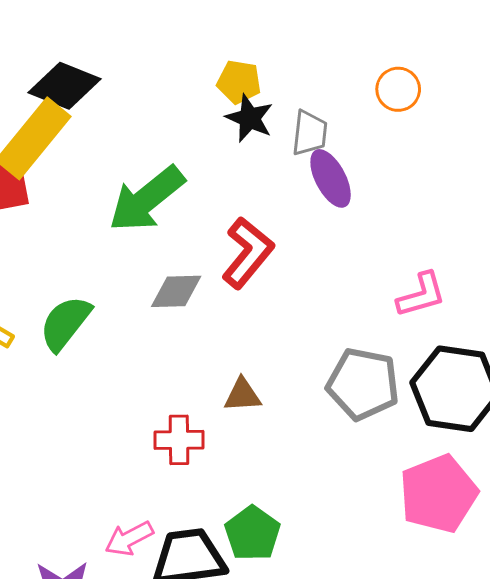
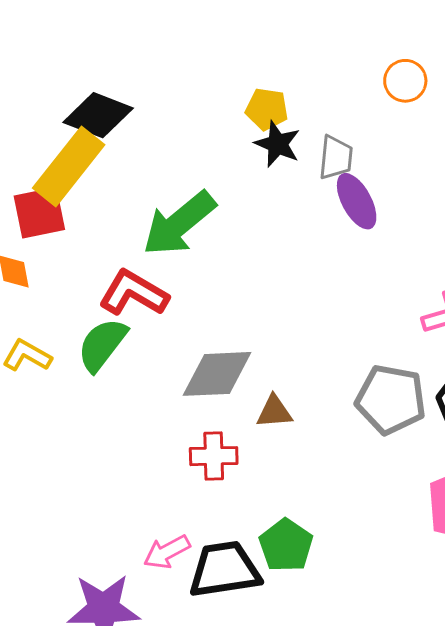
orange circle: (398, 89) -> (405, 81), moved
red L-shape: (248, 253) -> (134, 293), moved, turned -98
gray diamond: (176, 291) -> (217, 374), moved, size x1.4

